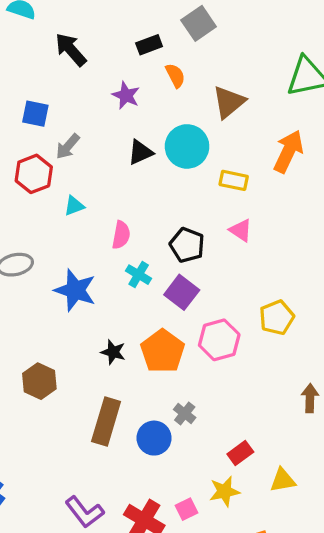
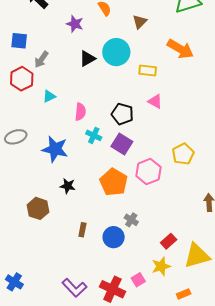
brown triangle: (229, 102) -> (140, 22), size x0.7
orange arrow: (288, 151) -> (180, 49), turned 100
black star: (113, 352) -> (68, 186), moved
brown rectangle: (106, 421) -> (82, 230), size x0.5
yellow triangle: (283, 480) -> (197, 256), size x1.6

